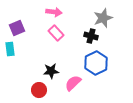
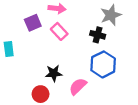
purple square: (17, 28) -> (33, 23), moved

